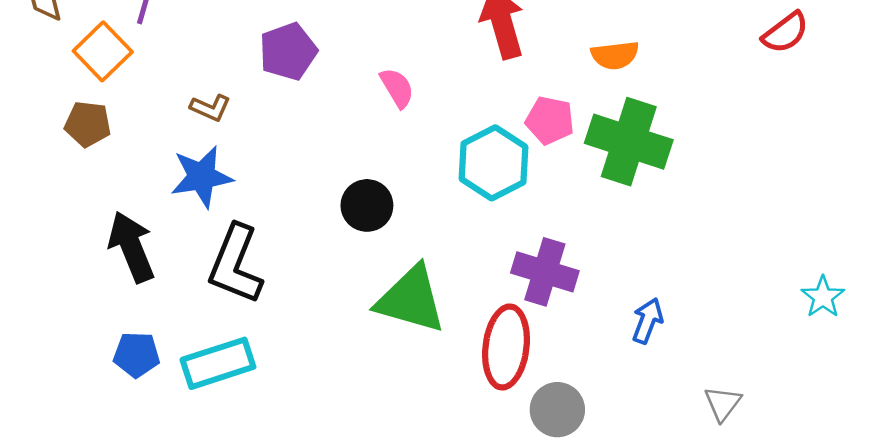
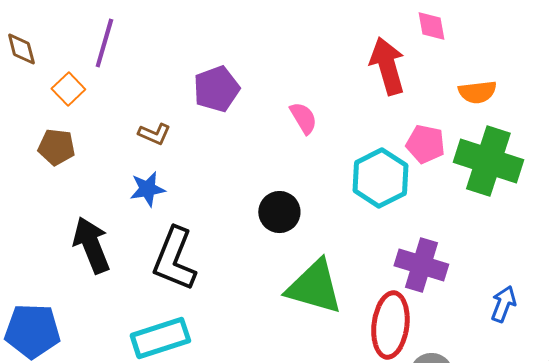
orange square: (103, 51) -> (68, 89), size x0.7
blue star: (202, 177) -> (147, 189), size x0.7
blue pentagon: (137, 355) -> (32, 331), moved, size x1.5

